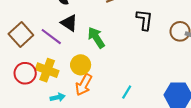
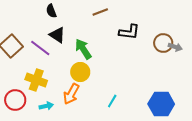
black L-shape: (144, 20) -> (129, 32), turned 90
yellow circle: (81, 65) -> (80, 72), moved
red circle: (25, 73) -> (15, 100), moved

